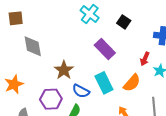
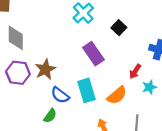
purple hexagon: (51, 99) -> (18, 73), moved

